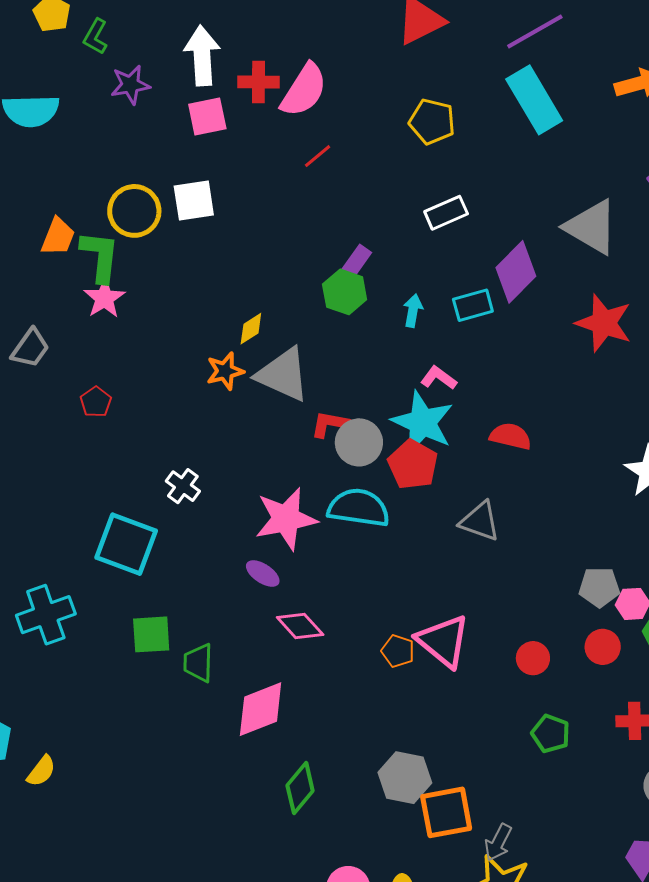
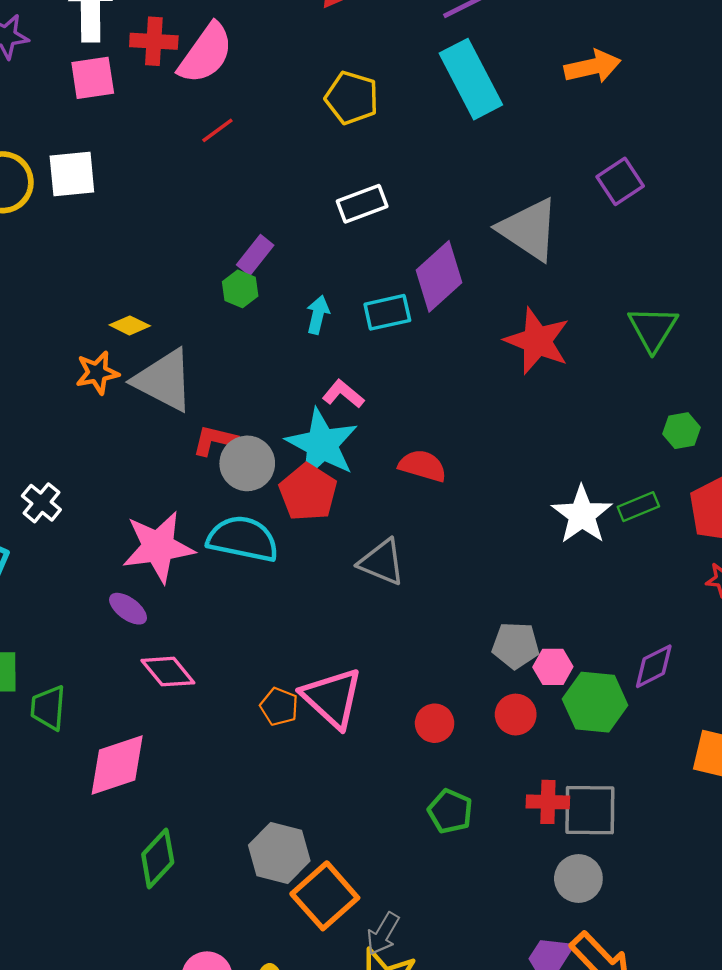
green hexagon: (345, 292) -> (240, 289), size x0.7
yellow diamond: (251, 329) -> (130, 325), turned 56
orange square: (446, 812) -> (325, 896), turned -34

